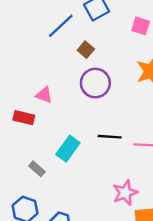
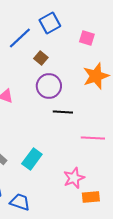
black line: (110, 137) -> (63, 112), moved
cyan rectangle: (68, 149) -> (32, 159), moved

